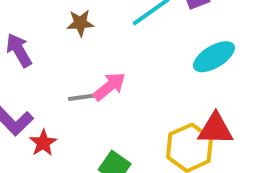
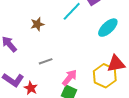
pink arrow: (109, 86) -> (70, 78), moved

